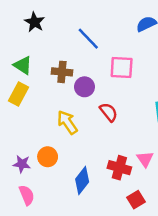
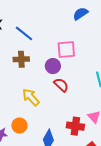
blue line: (88, 39) -> (24, 33), moved
purple circle: (85, 87) -> (53, 66), moved

